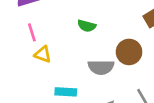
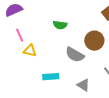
gray semicircle: (101, 67) -> (75, 55), turned 36

